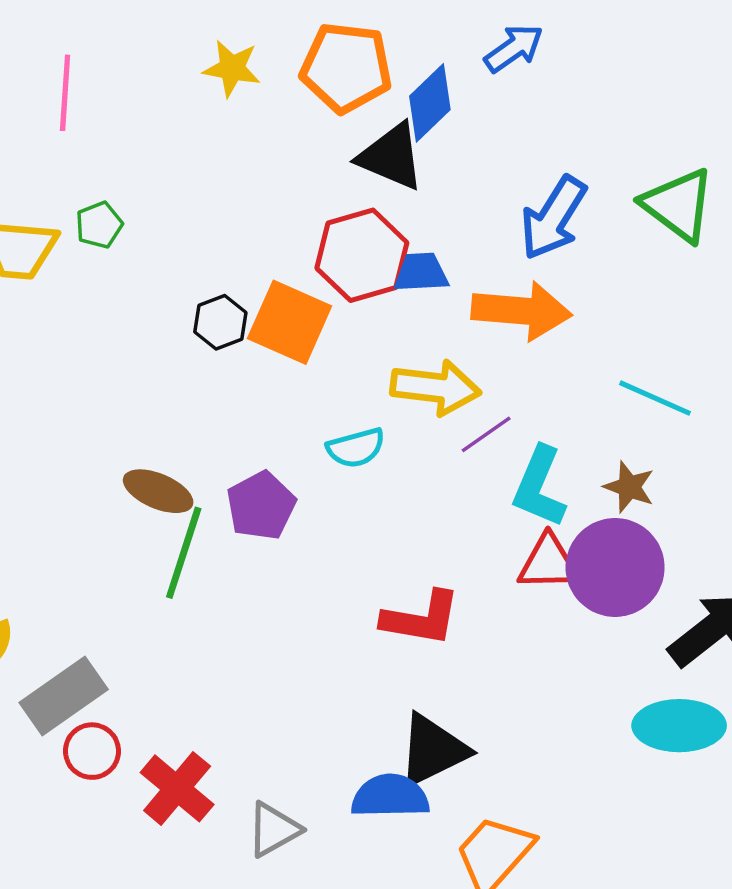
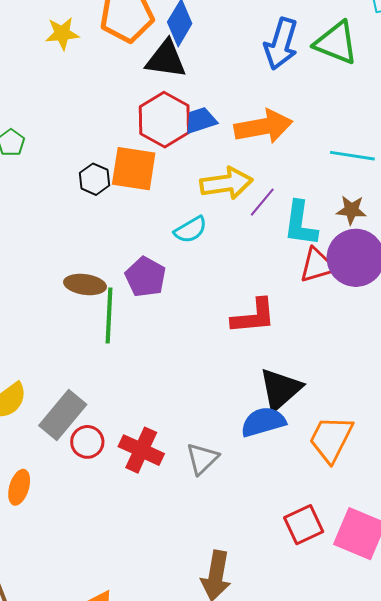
blue arrow: (553, 218) -> (281, 44), moved

